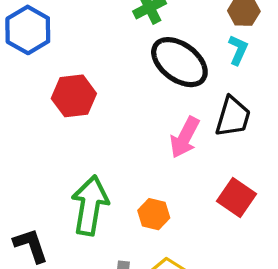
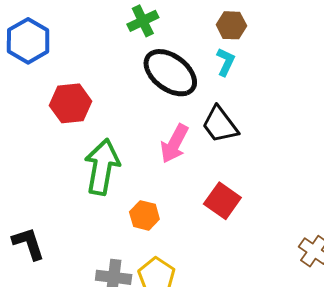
black trapezoid: (233, 117) -> (220, 125), turned 126
green arrow: (90, 205) -> (102, 167), moved

